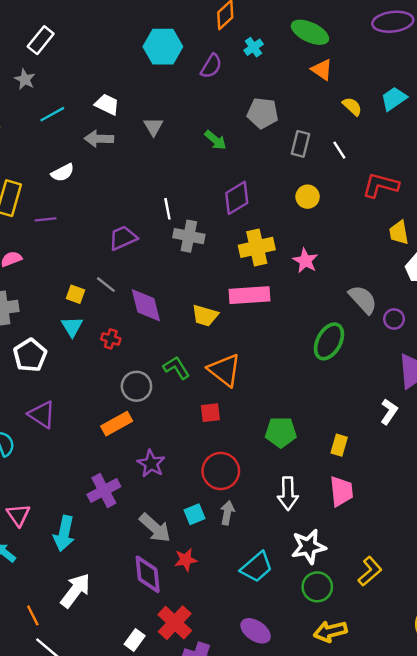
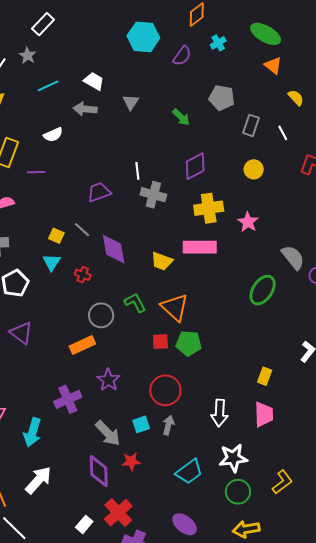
green pentagon: (281, 432) -> (189, 343), moved

